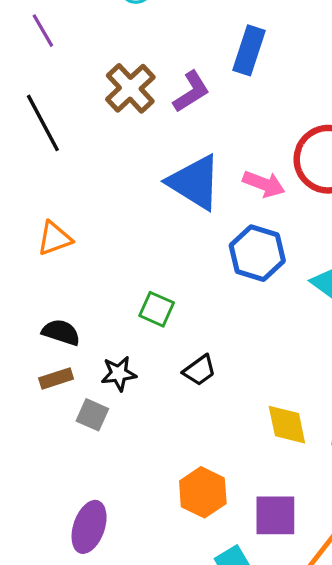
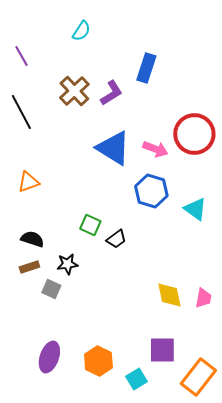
black trapezoid: (200, 370) -> (116, 239), moved
orange hexagon: (203, 492) -> (98, 361), moved

